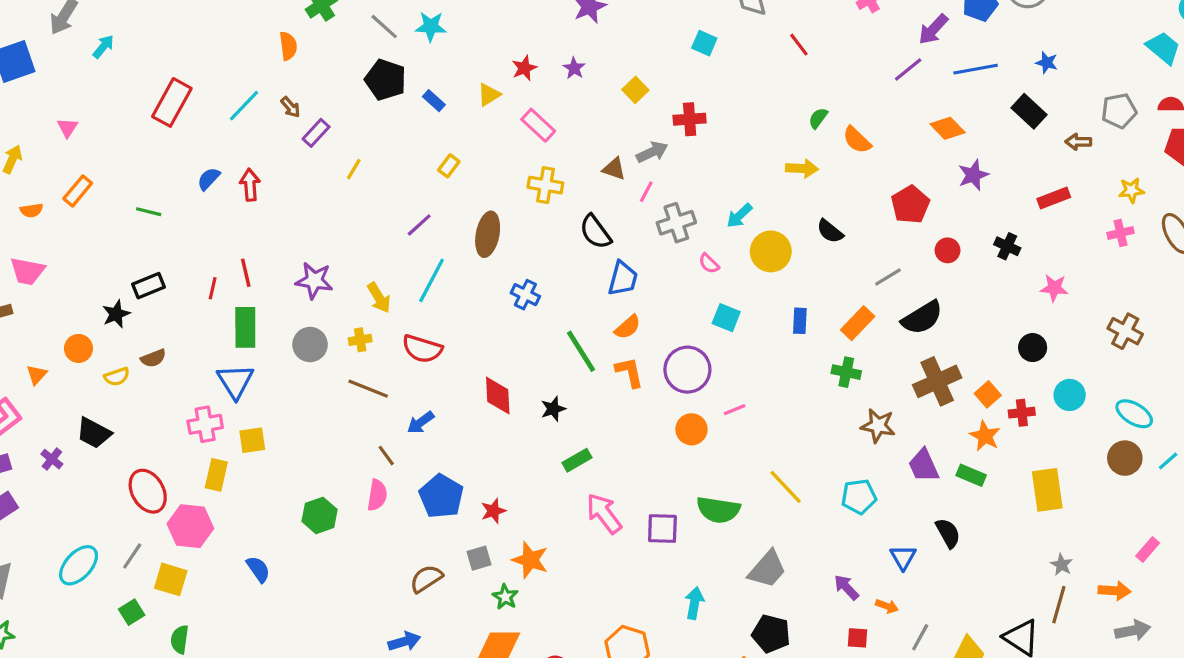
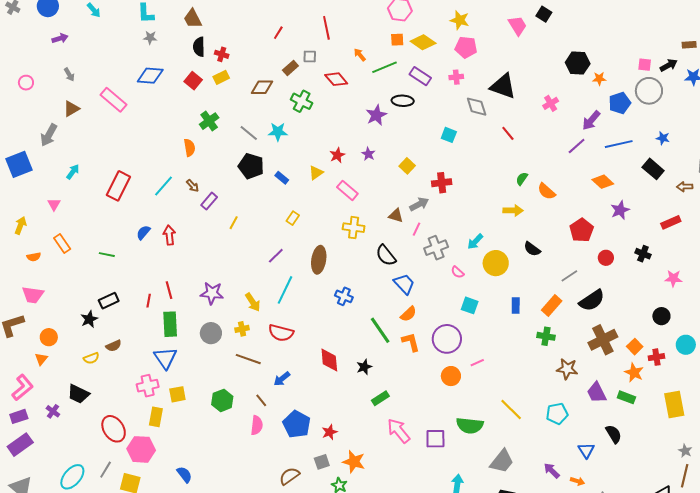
cyan arrow: (103, 47) -> (73, 172), moved
orange rectangle: (78, 191) -> (62, 243), turned -72
blue trapezoid: (623, 279) -> (404, 284), turned -55
orange circle: (78, 348) -> (49, 337), moved
green hexagon: (320, 515) -> (222, 400), moved

